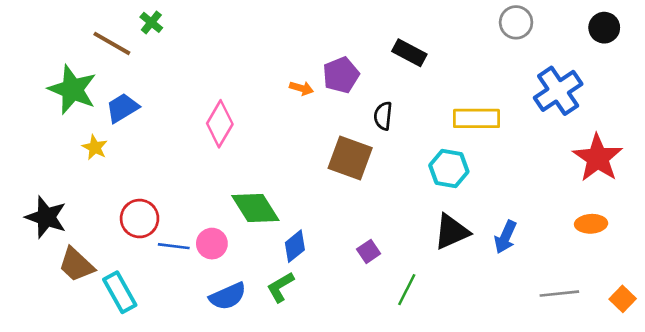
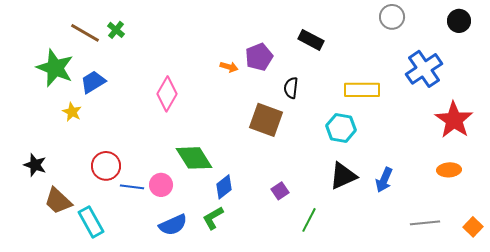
green cross: (151, 22) -> (116, 30), moved
black star: (46, 217) -> (35, 165), size x0.7

